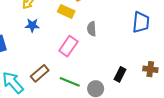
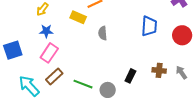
pink rectangle: (68, 46) -> (49, 53), moved

